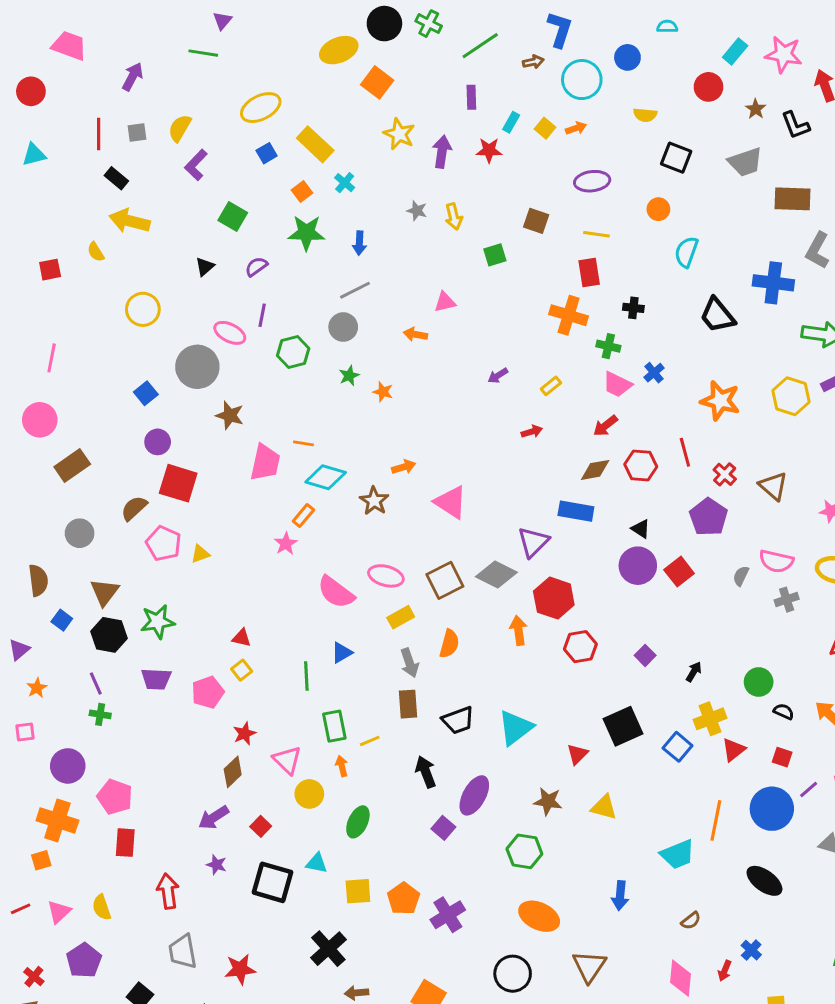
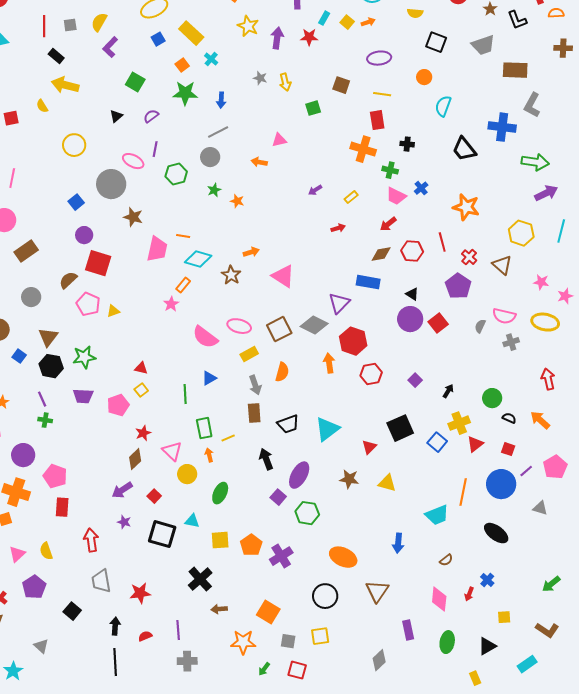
yellow hexagon: (791, 396) -> (521, 233), moved
green hexagon: (524, 851) -> (307, 513), moved

